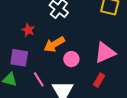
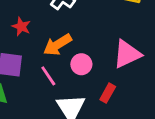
pink line: (39, 79) -> (48, 76), moved
red rectangle: (99, 80) -> (108, 93), moved

